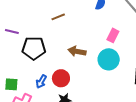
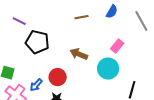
brown line: (58, 17) -> (82, 17), moved
blue arrow: (41, 81) -> (36, 85), moved

